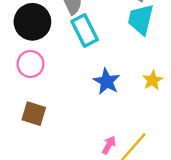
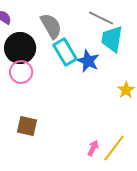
pink circle: (30, 64) -> (21, 72), moved
blue star: (107, 81) -> (88, 61), moved

